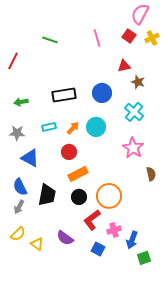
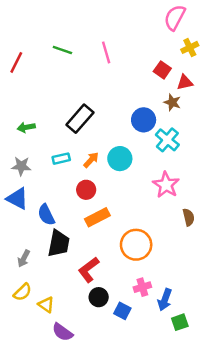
red square: (129, 36) -> (162, 70), moved
pink line: (97, 38) -> (106, 52), moved
red line: (13, 61) -> (16, 62), moved
red triangle: (124, 66) -> (185, 82), moved
blue circle: (102, 93) -> (144, 120), moved
black rectangle: (64, 95) -> (80, 119), turned -40
blue triangle: (30, 158) -> (17, 199), moved
blue semicircle: (20, 187) -> (46, 215), moved
black circle: (79, 197) -> (99, 297), moved
red L-shape: (92, 220) -> (89, 270), moved
purple semicircle: (65, 238) -> (62, 332), moved

